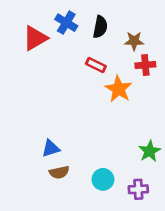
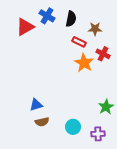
red rectangle: (96, 65) -> (79, 42), moved
red cross: (145, 65) -> (103, 54), moved, turned 32

